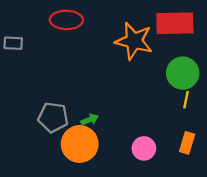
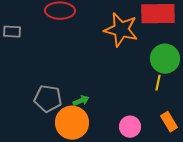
yellow line: (186, 100) -> (158, 83), moved
orange rectangle: (187, 143) -> (169, 122), turned -48

